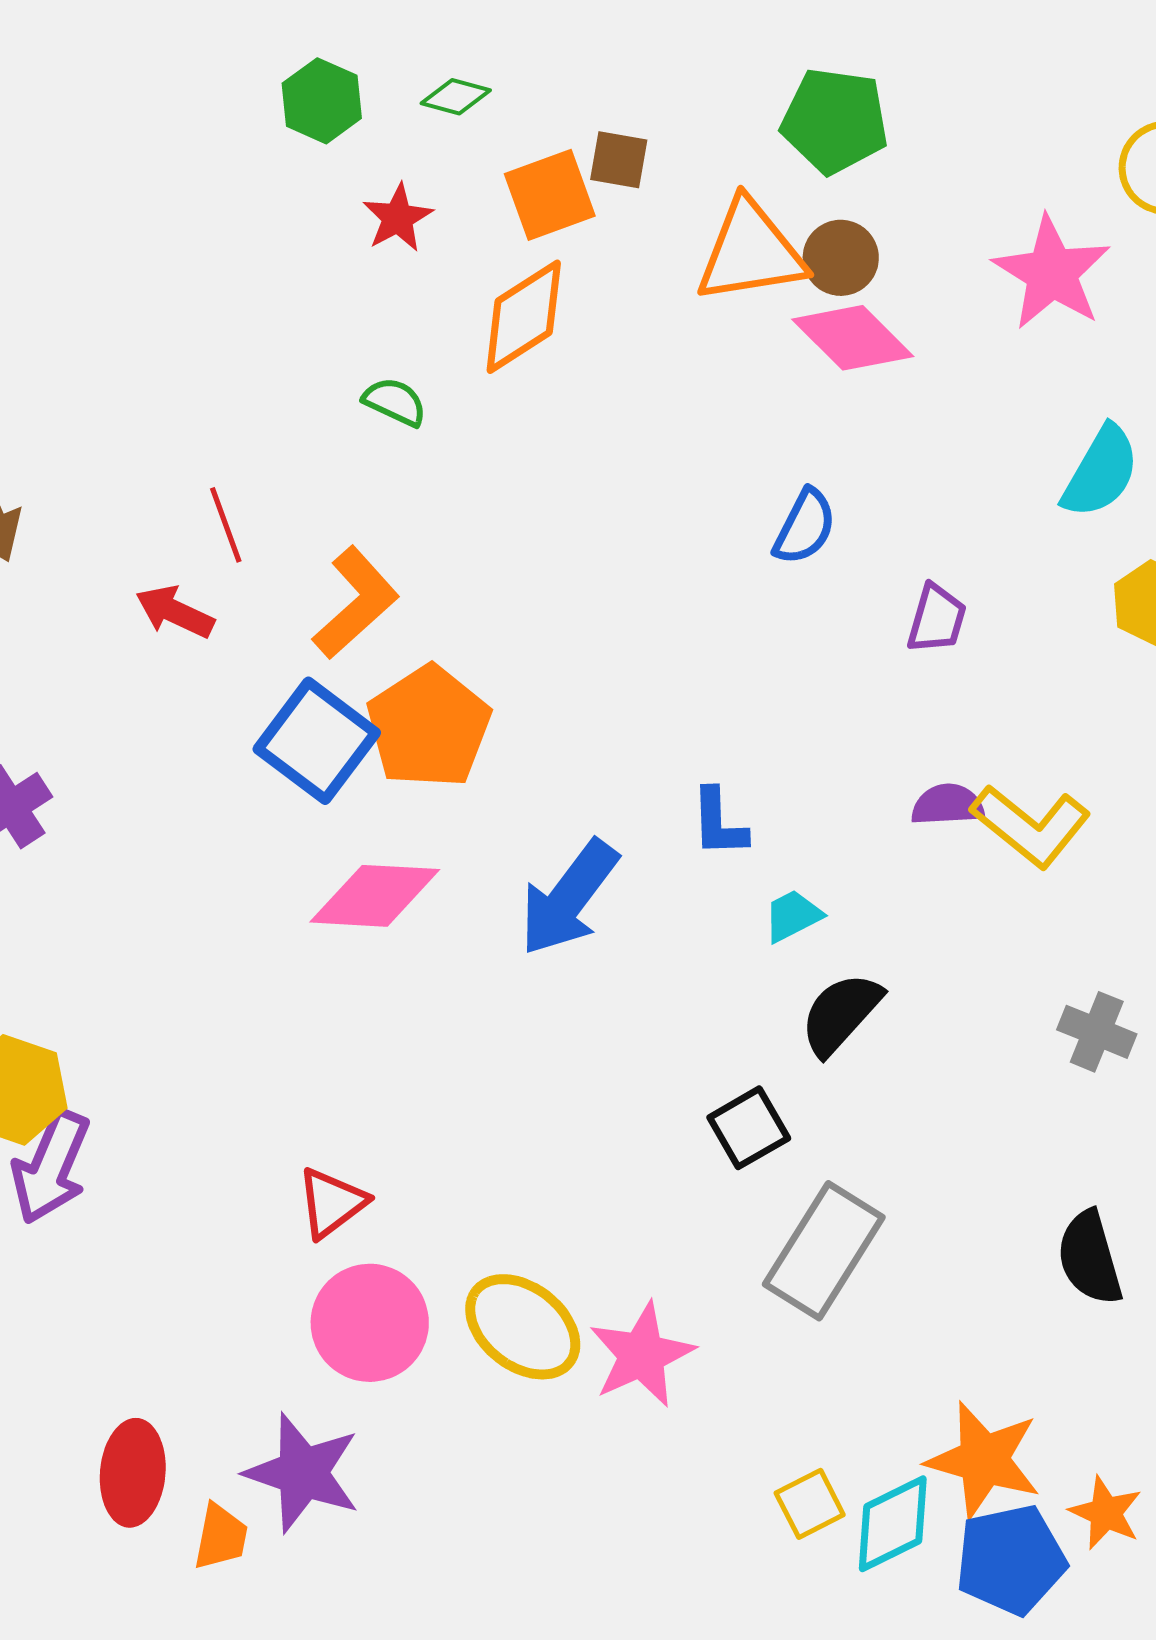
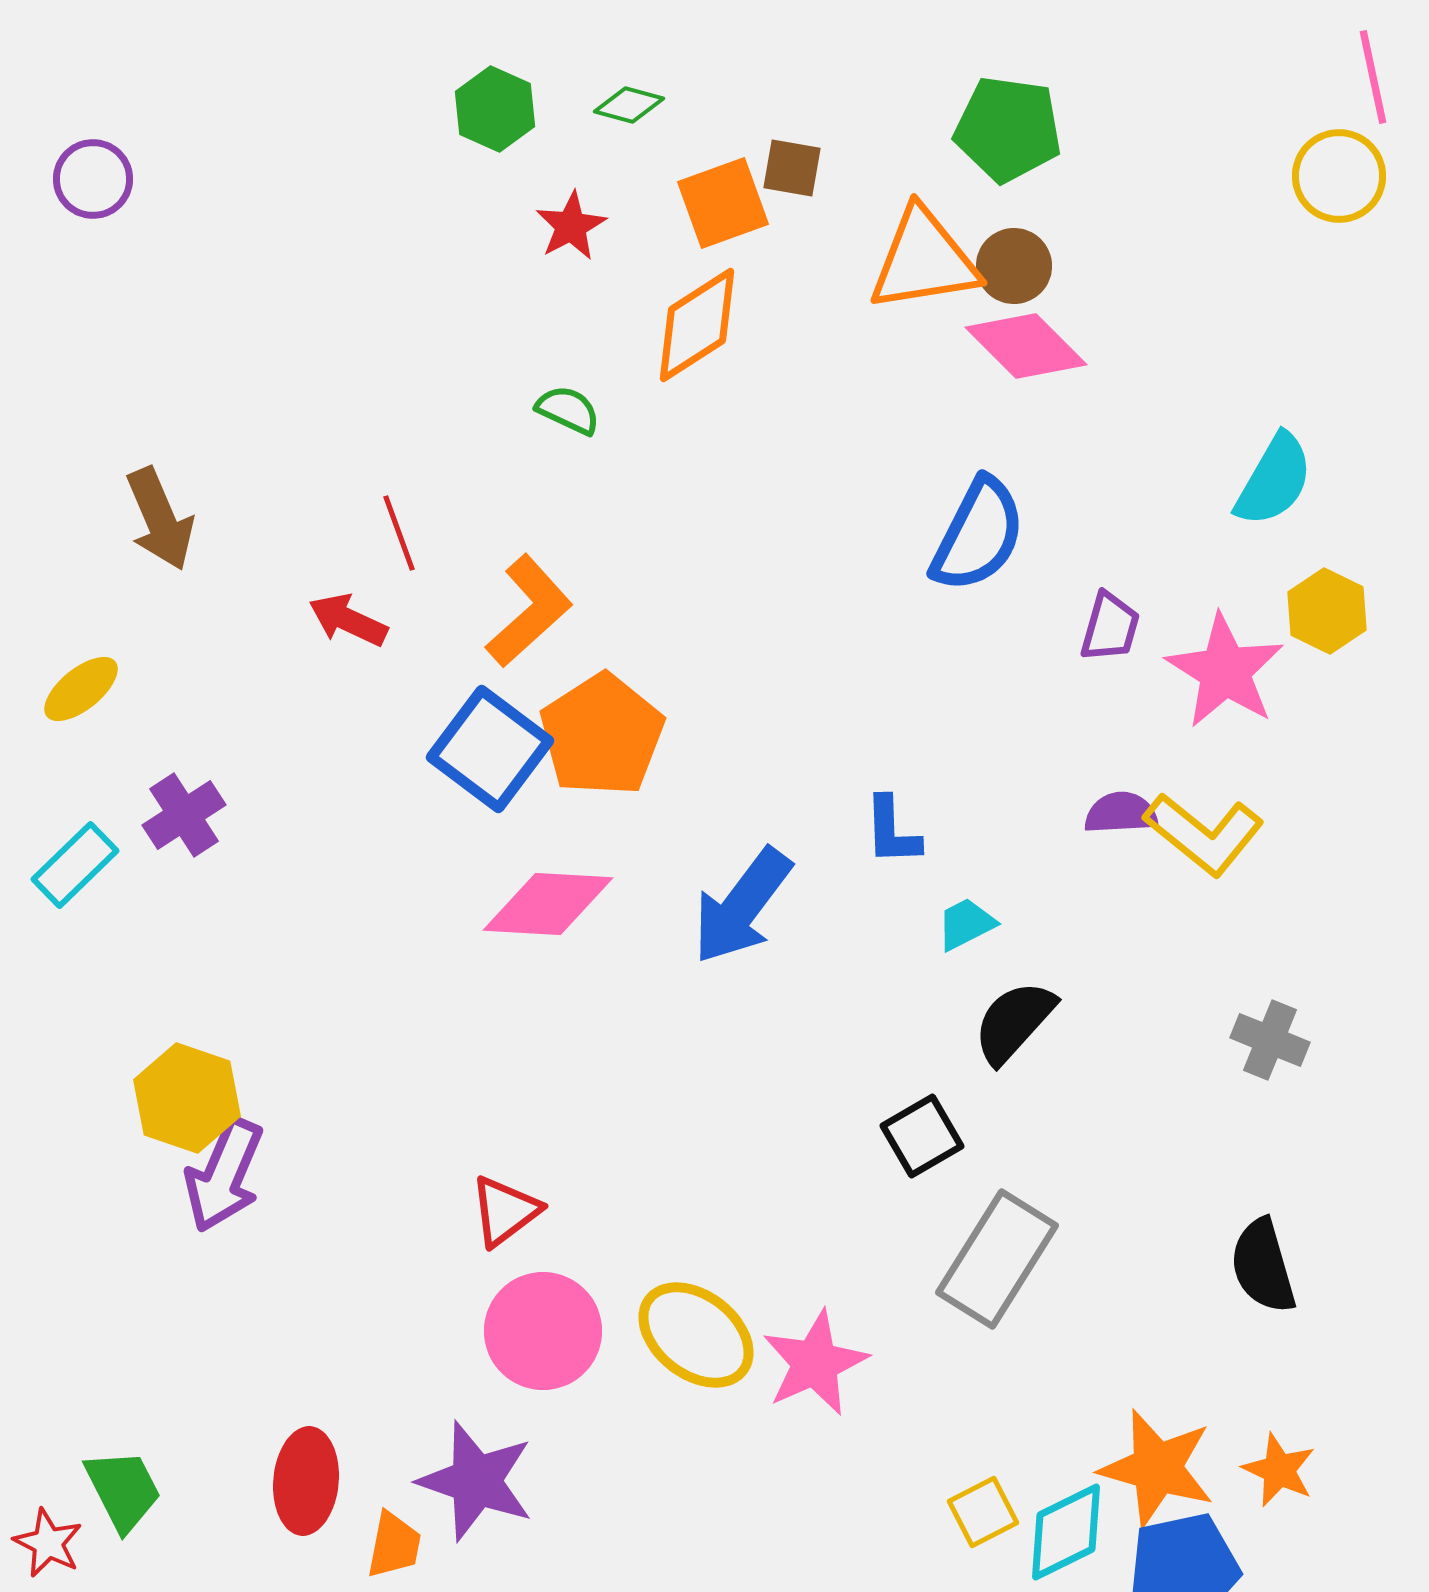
pink star: (1052, 273) -> (1225, 671), moved
blue semicircle: (805, 527) -> (978, 535), size x1.5
orange star: (1106, 1513) -> (1279, 1470), moved

